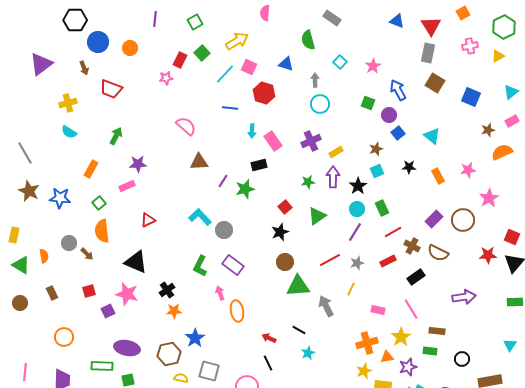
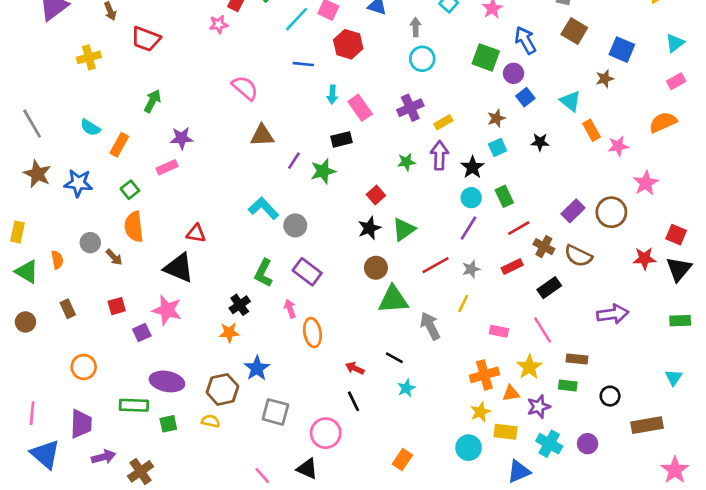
green square: (368, 103) -> (486, 57), size x1.5
brown star: (488, 130) -> (605, 79), moved
cyan semicircle: (69, 132) -> (90, 128), moved
orange rectangle: (438, 176) -> (592, 130), moved
green triangle: (317, 216) -> (404, 229), moved
red triangle: (148, 220) -> (196, 233), moved, turned 35
black cross: (167, 290) -> (240, 305), moved
yellow semicircle: (181, 378) -> (211, 421), moved

